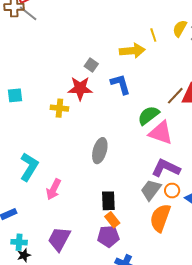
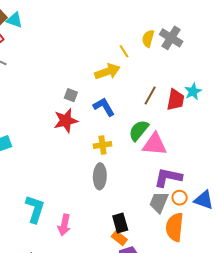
brown line: (175, 96) -> (150, 96), moved
yellow cross: (59, 108) -> (103, 145), moved
orange rectangle: (112, 220) -> (119, 238), moved

